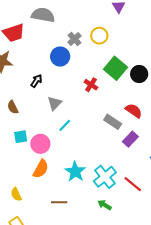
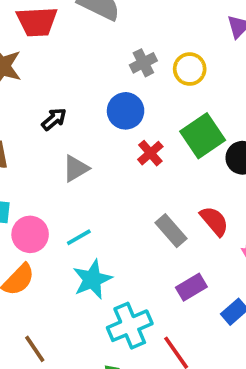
blue circle: (60, 56) -> (126, 111), moved
cyan line: (65, 125) -> (79, 237), moved
purple rectangle: (130, 139) -> (191, 287), moved
cyan star: (75, 172) -> (92, 279), moved
brown line: (59, 202) -> (35, 349), turned 42

